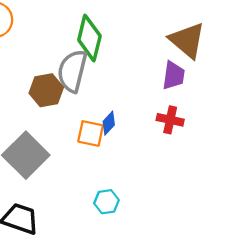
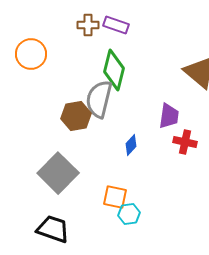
purple trapezoid: (174, 75) -> (169, 116), moved
orange square: (91, 133) -> (115, 197), moved

